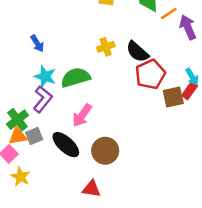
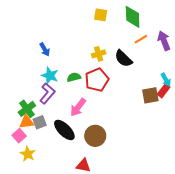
orange line: (169, 13) -> (141, 39), moved
red pentagon: (150, 74) -> (97, 80), moved
green semicircle: (76, 77) -> (74, 77), size x0.6

